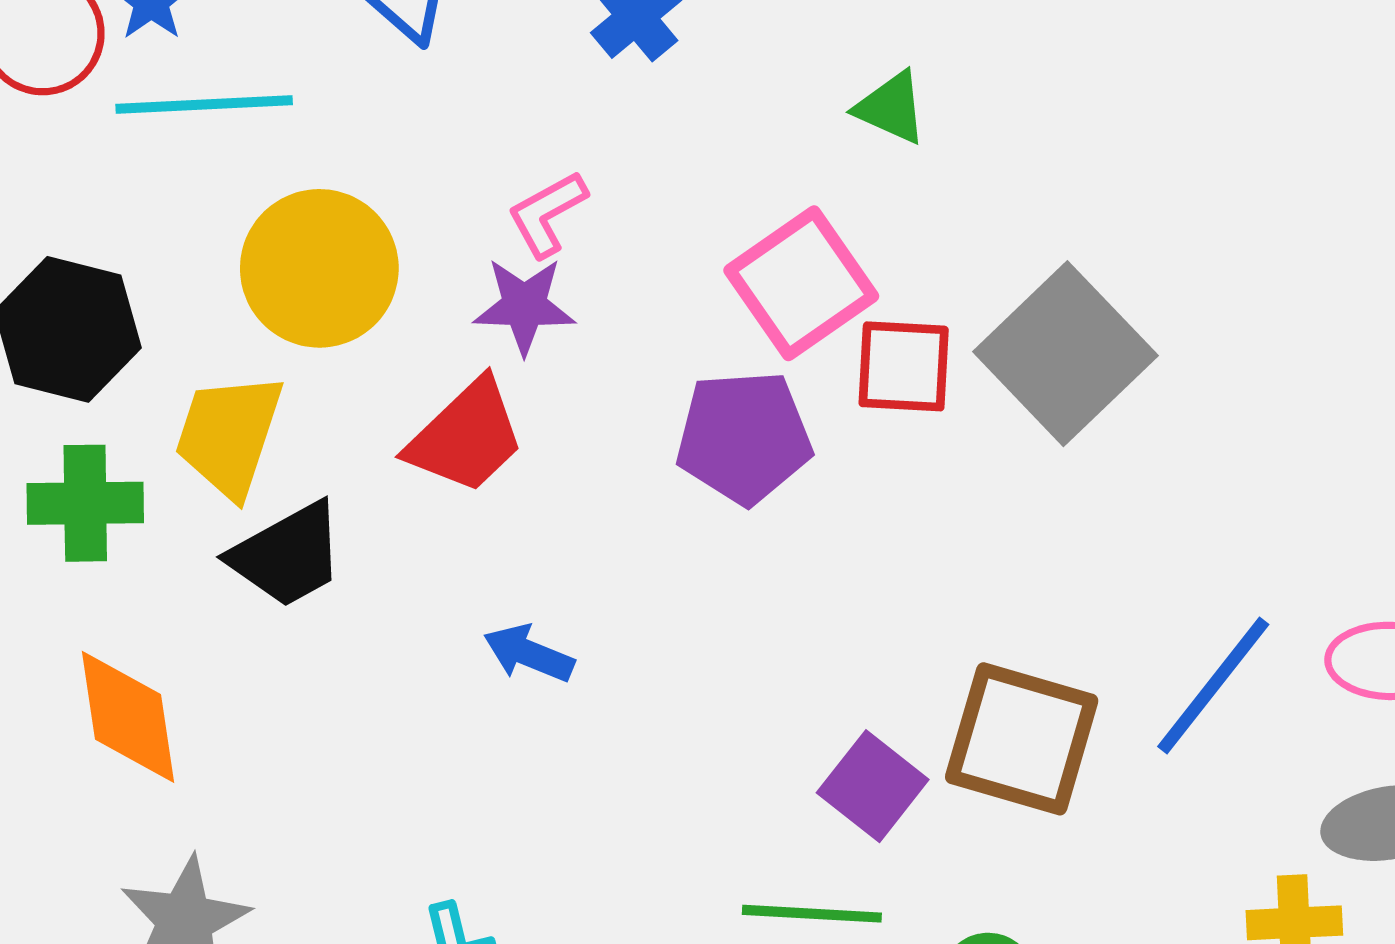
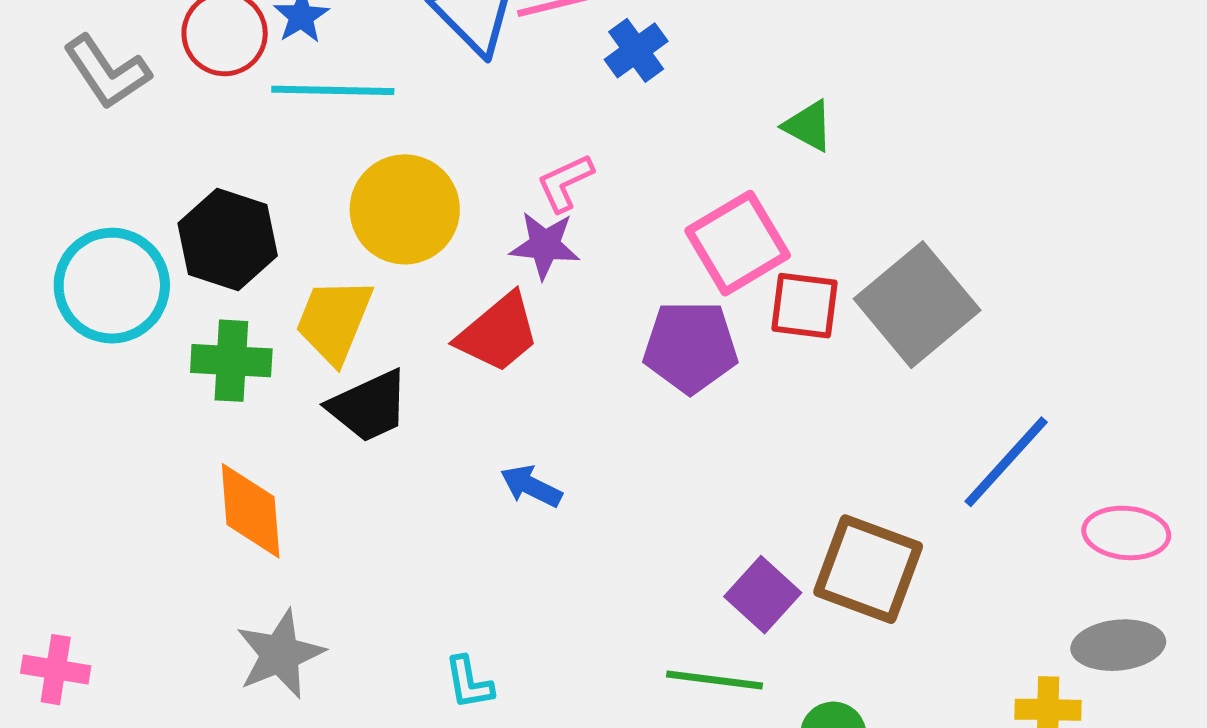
blue line: (1213, 685) -> (1006, 462), moved

